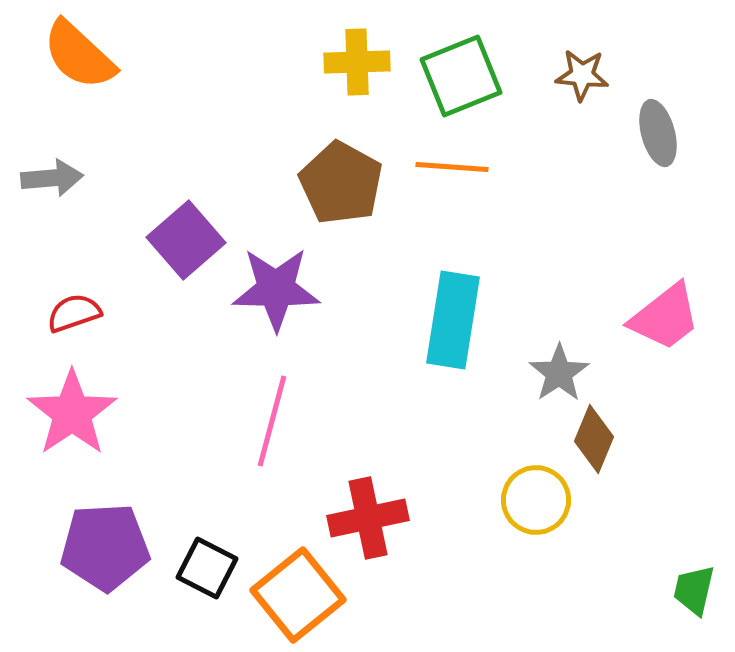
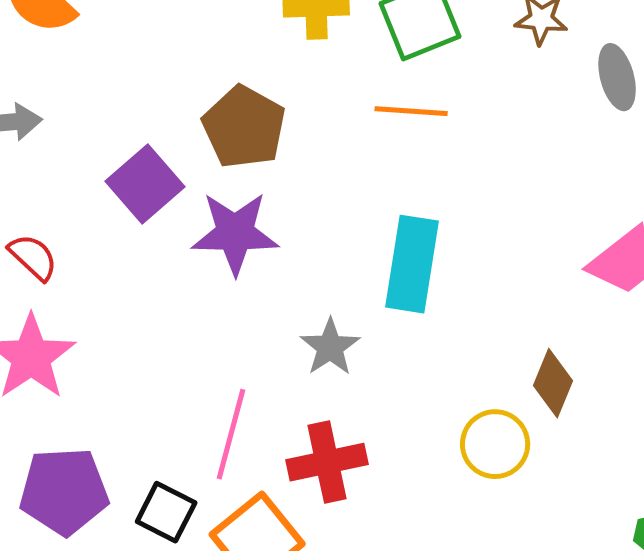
brown pentagon: (341, 183) -> (244, 127), moved
red semicircle: (74, 313) -> (33, 257), turned 62
gray star: (559, 373) -> (330, 347), moved
pink line: (272, 421) -> (231, 434), moved

